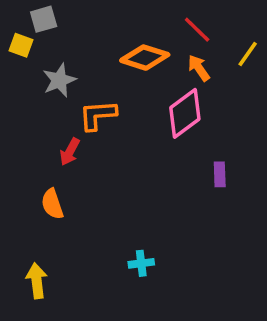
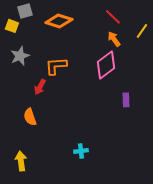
orange diamond: (145, 58) -> (59, 21), moved
gray star: (59, 80) -> (20, 56), moved

